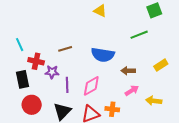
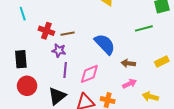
cyan line: (20, 45) -> (23, 14), moved
blue semicircle: (103, 55) -> (105, 44), turned -150
red cross: (36, 61) -> (46, 31), moved
purple star: (52, 72) -> (59, 50), moved

